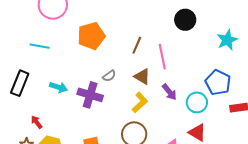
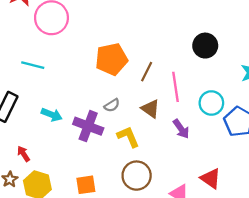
orange pentagon: (91, 36) -> (111, 59), moved
yellow L-shape: (140, 102) -> (128, 137), moved, turned -75
cyan circle: (197, 102) -> (211, 103), moved

